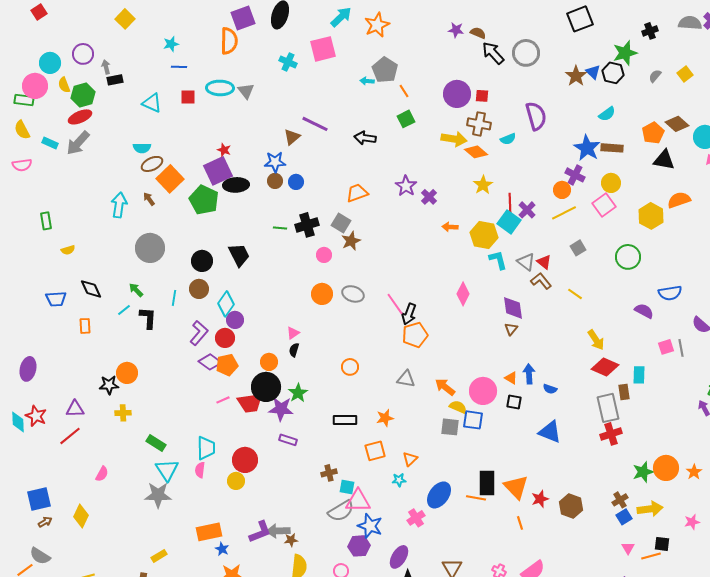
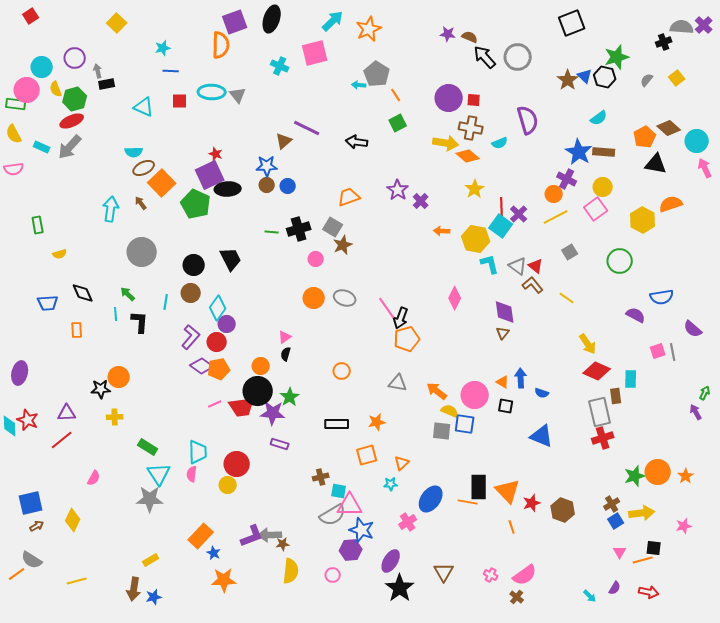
black cross: (650, 31) -> (664, 42), moved
cyan line: (124, 310) -> (116, 314), turned -56
orange rectangle: (209, 532) -> (201, 536), turned -35

